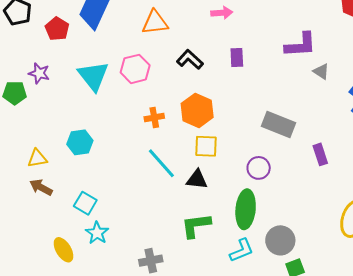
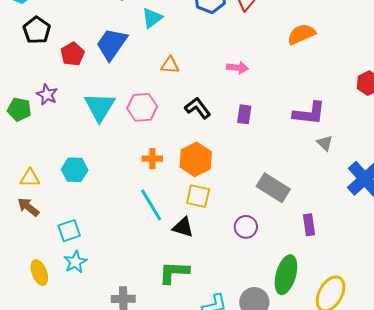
orange triangle: (155, 22) -> (170, 65), size x0.7
cyan square: (85, 203) -> (69, 231), turned 30
green ellipse: (246, 209) -> (286, 275), moved

